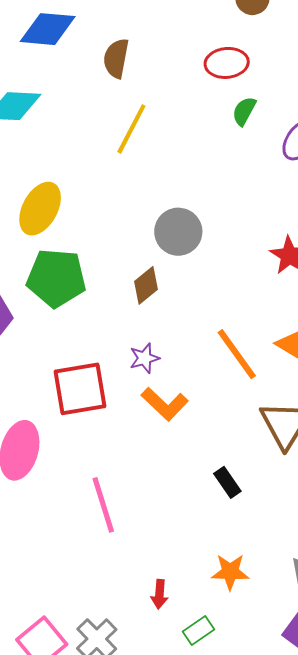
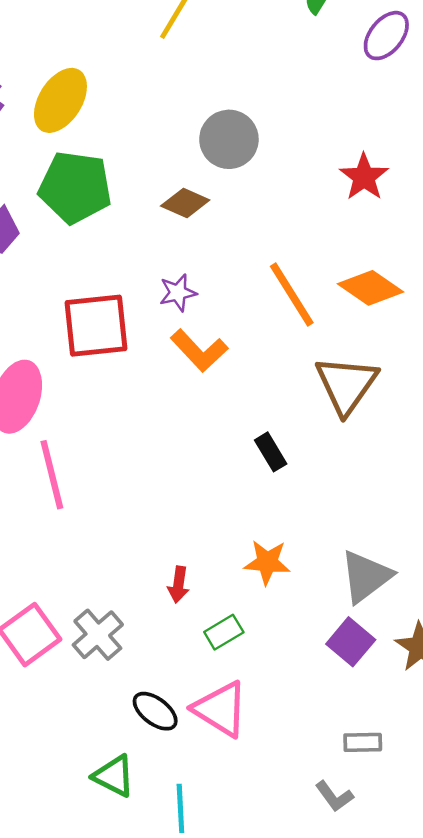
brown diamond: (146, 285) -> (185, 203), turned 60
pink line: (103, 505) -> (52, 475), moved

